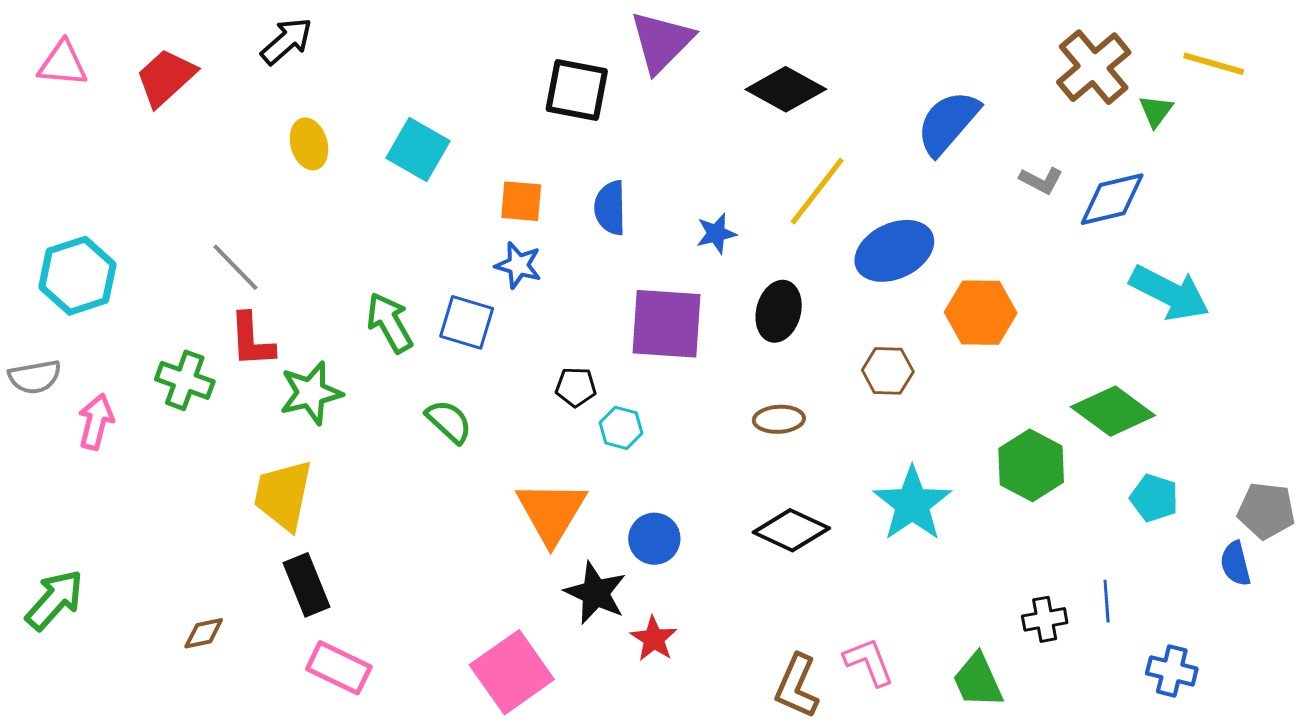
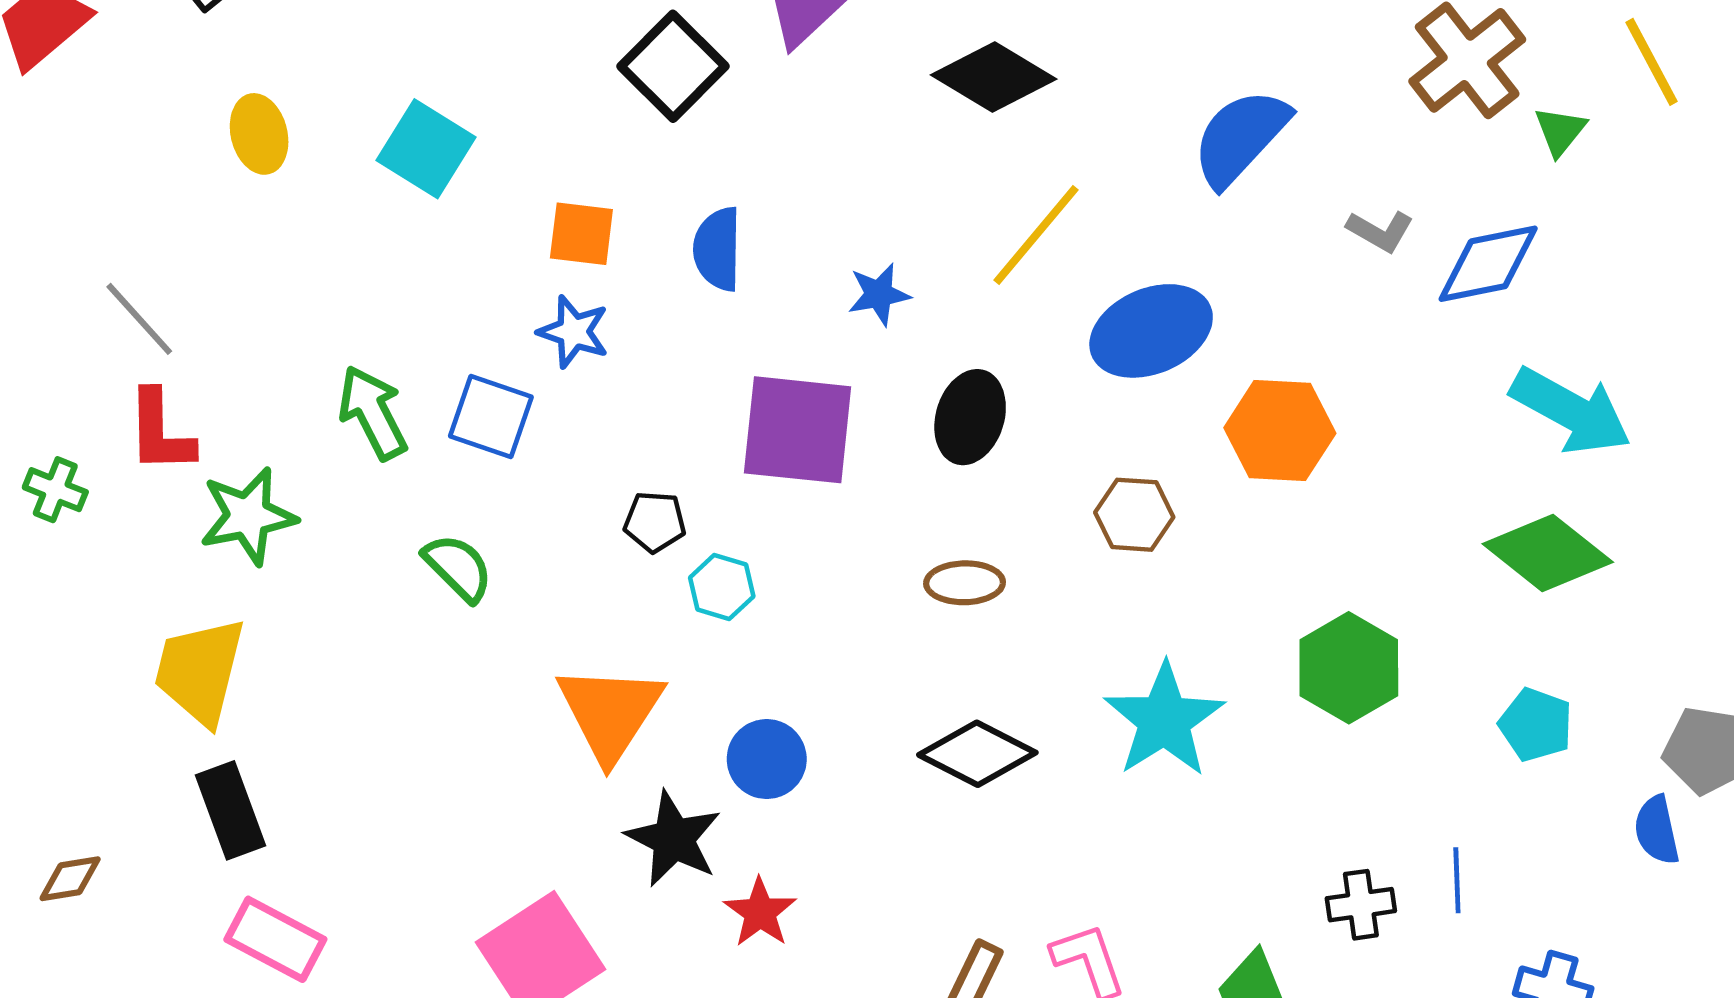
yellow line: (1214, 64) -> (1652, 62), turned 44
black square: (577, 90) -> (673, 66), turned 32
green cross: (185, 380) -> (55, 490), size x0.7
green diamond: (1113, 411) -> (1548, 553), moved

